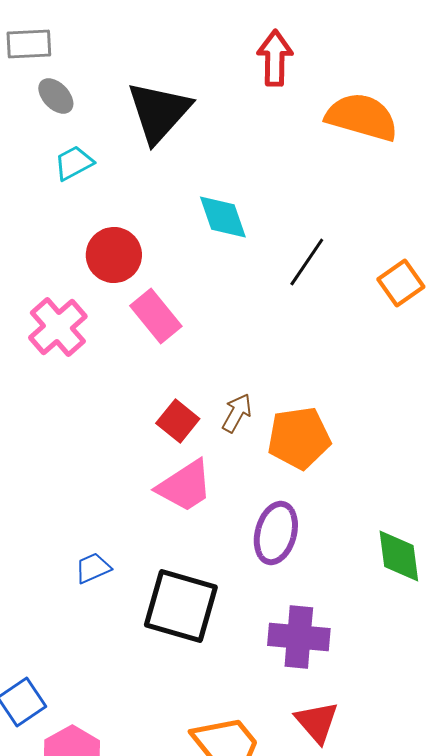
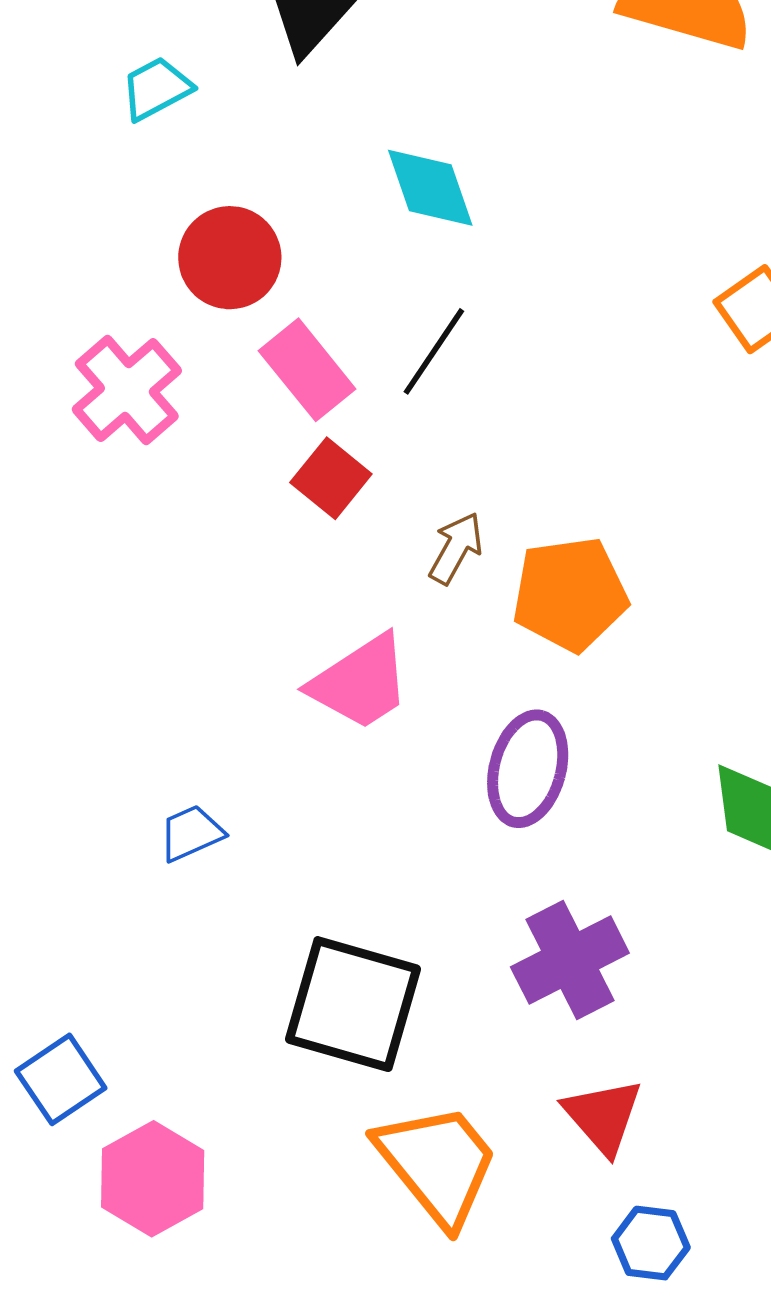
black line: (307, 262) -> (434, 351), moved
red square: (178, 421) -> (331, 478), moved
black square: (181, 606) -> (353, 1004), moved
purple cross: (299, 637) -> (570, 960), turned -32

